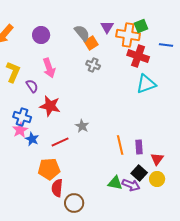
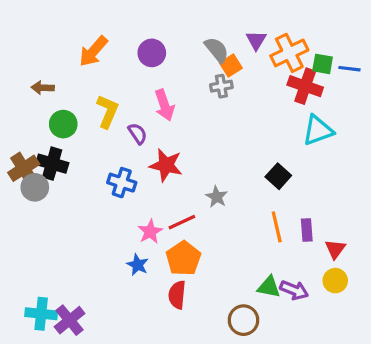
green square: (141, 26) -> (323, 64), moved, turned 32
orange cross: (128, 35) -> (289, 53), turned -35
gray cross: (93, 65) -> (221, 86), moved, turned -32
pink star: (20, 130) -> (150, 232), moved
blue star: (32, 139) -> (138, 265), moved
orange pentagon: (49, 169) -> (183, 258), moved, turned -30
black square: (139, 173) -> (278, 176), moved
brown circle: (74, 203) -> (243, 320), moved

